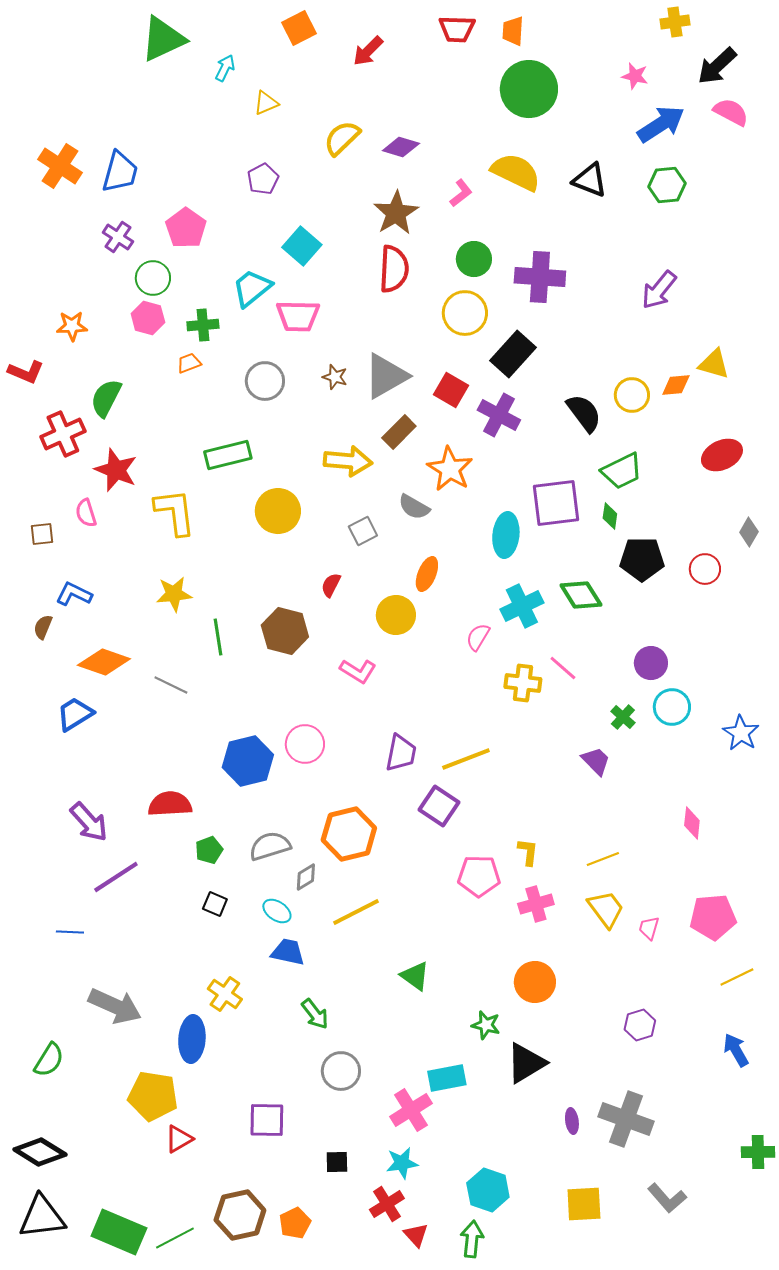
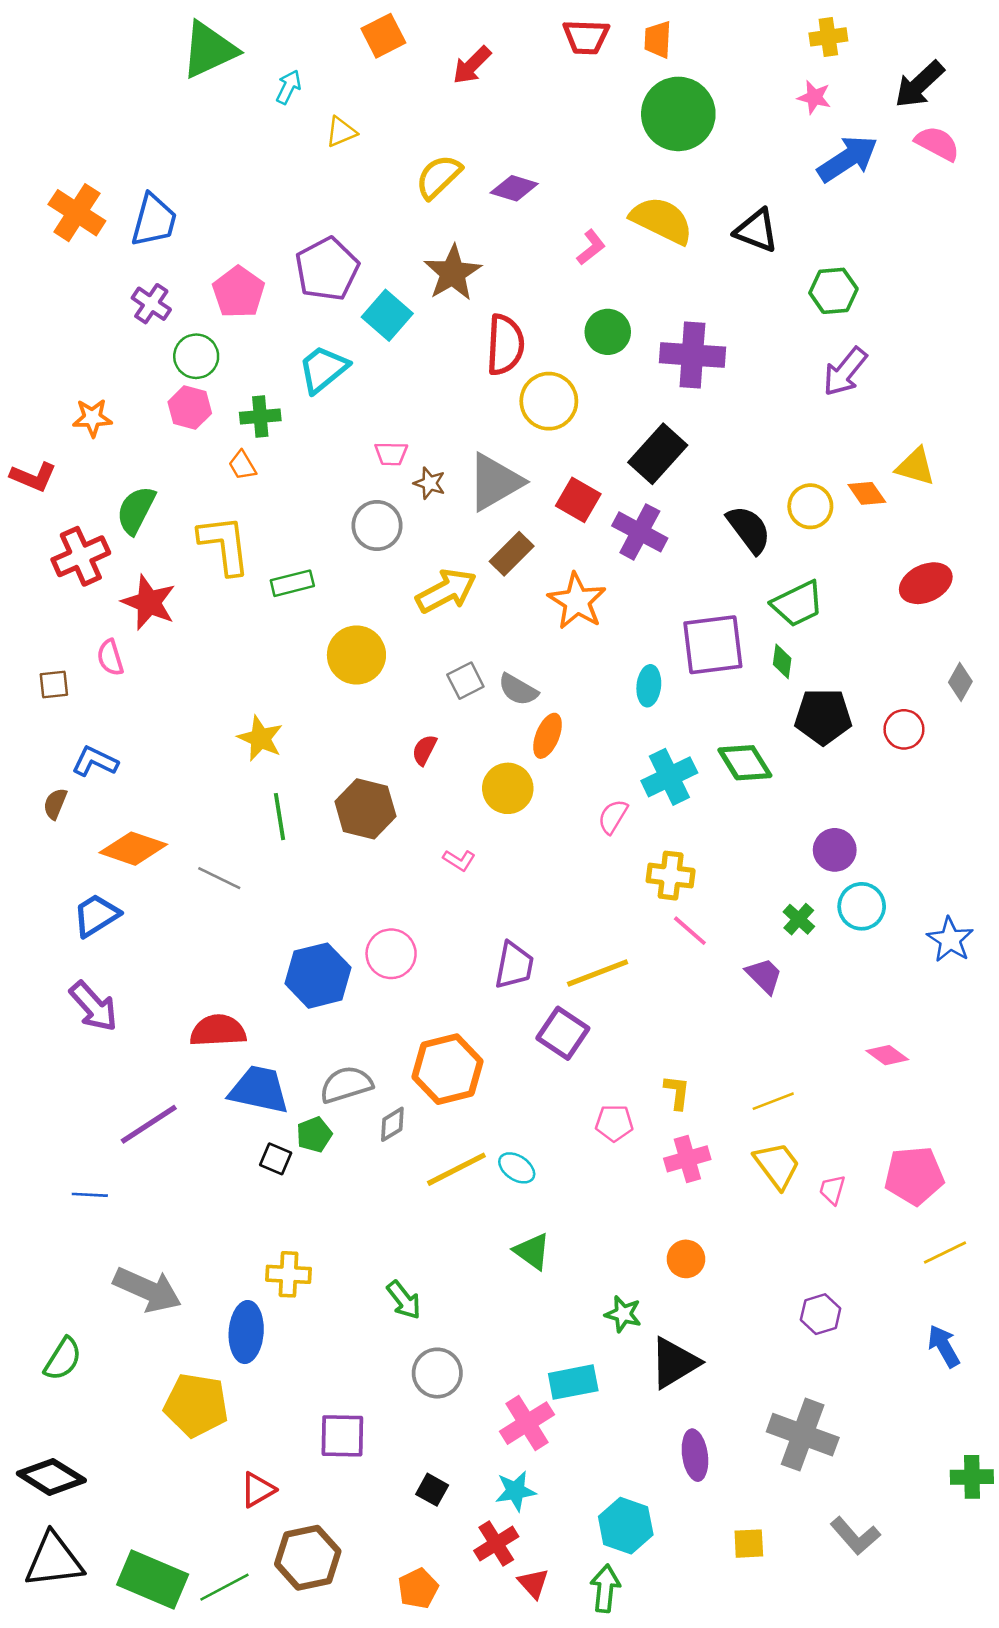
yellow cross: (675, 22) -> (828, 37), moved
purple pentagon: (263, 179) -> (327, 269), moved, size x1.6
green hexagon: (667, 185) -> (833, 291), moved
brown star: (396, 213) -> (453, 273), moved
yellow circle: (465, 313) -> (549, 401), moved
pink trapezoid: (298, 316) -> (391, 454), moved, size x0.6
orange trapezoid: (189, 363) -> (242, 465), turned -100
gray circle: (265, 381) -> (377, 526), moved
orange diamond: (676, 385) -> (867, 493), turned 60
green rectangle: (228, 455) -> (292, 583), size x0.7
yellow arrow: (348, 461) -> (446, 591), turned -33
gray semicircle: (414, 507) -> (518, 690), moved
yellow L-shape: (175, 512) -> (224, 545), moved
cyan ellipse: (506, 535) -> (649, 686), size x0.7
yellow star: (174, 594) -> (260, 738), moved, turned 30
pink line: (563, 668) -> (690, 931), moved
pink L-shape: (358, 671) -> (459, 860), size x0.7
purple arrow: (89, 822) -> (94, 1006), moved
pink diamond: (692, 823) -> (887, 1055), turned -60
green pentagon: (209, 850) -> (314, 1135), moved
pink pentagon: (479, 876) -> (614, 1123), size x0.7
cyan ellipse: (277, 911) -> (517, 1168), moved
blue trapezoid: (288, 952) -> (259, 1090), moved, size x1.4
orange circle: (535, 982) -> (686, 1259), size x0.7
yellow cross: (225, 994) -> (289, 1274), turned -32
purple ellipse: (572, 1121) -> (695, 1455), moved, size x1.5
red triangle: (179, 1139) -> (258, 1490), moved
black square: (337, 1162) -> (432, 1490), turned 30
yellow square: (584, 1204) -> (749, 1544), size x0.7
orange pentagon: (295, 1223) -> (418, 1588), moved

